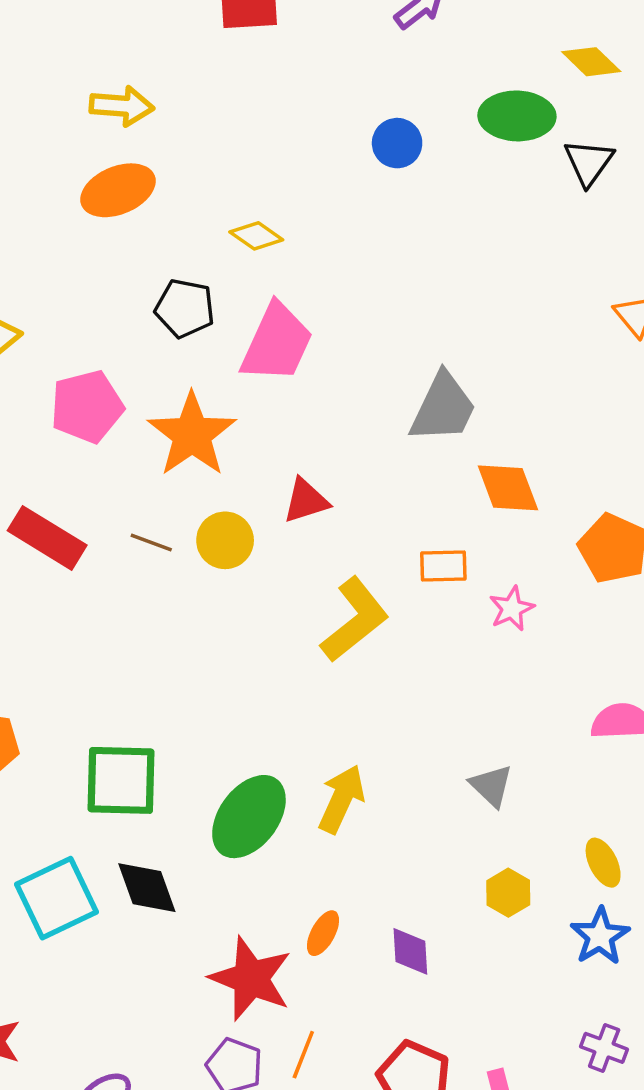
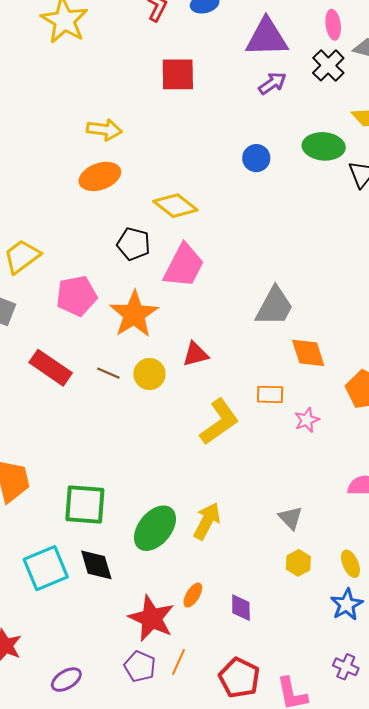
yellow diamond: (256, 236) -> (175, 206), size x1.5
yellow hexagon: (508, 893) -> (298, 563), moved

